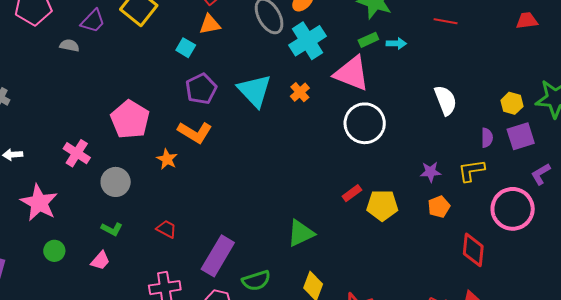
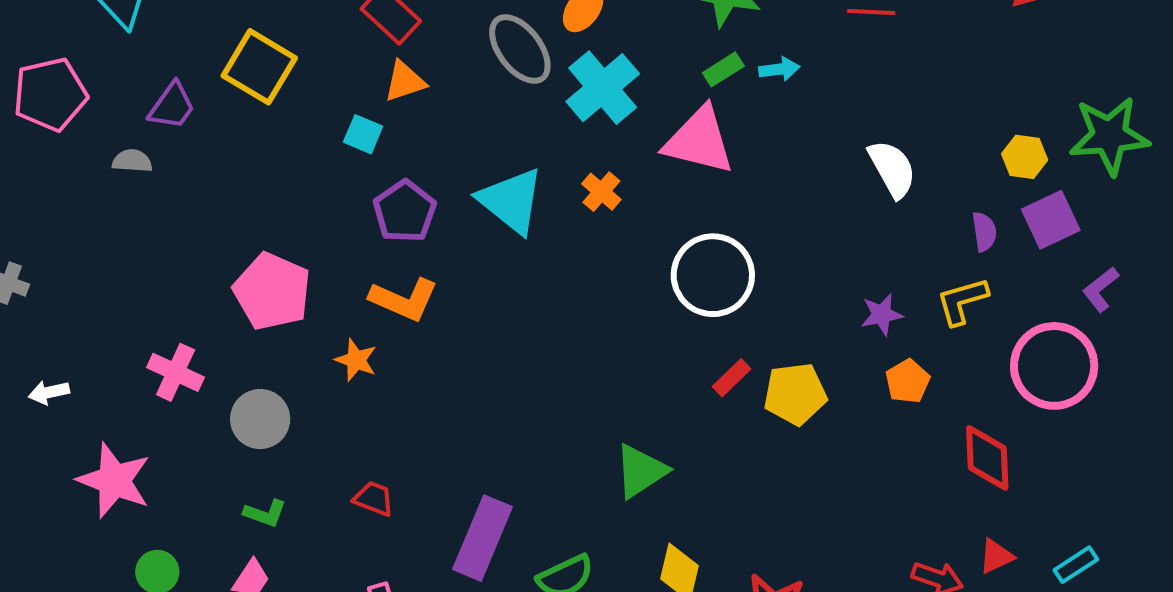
white circle: (365, 123) -> (713, 275), moved

